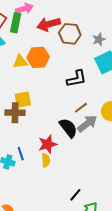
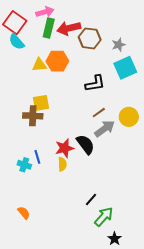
green rectangle: (16, 23) -> (49, 28), moved
black semicircle: (68, 128) -> (85, 144), moved

